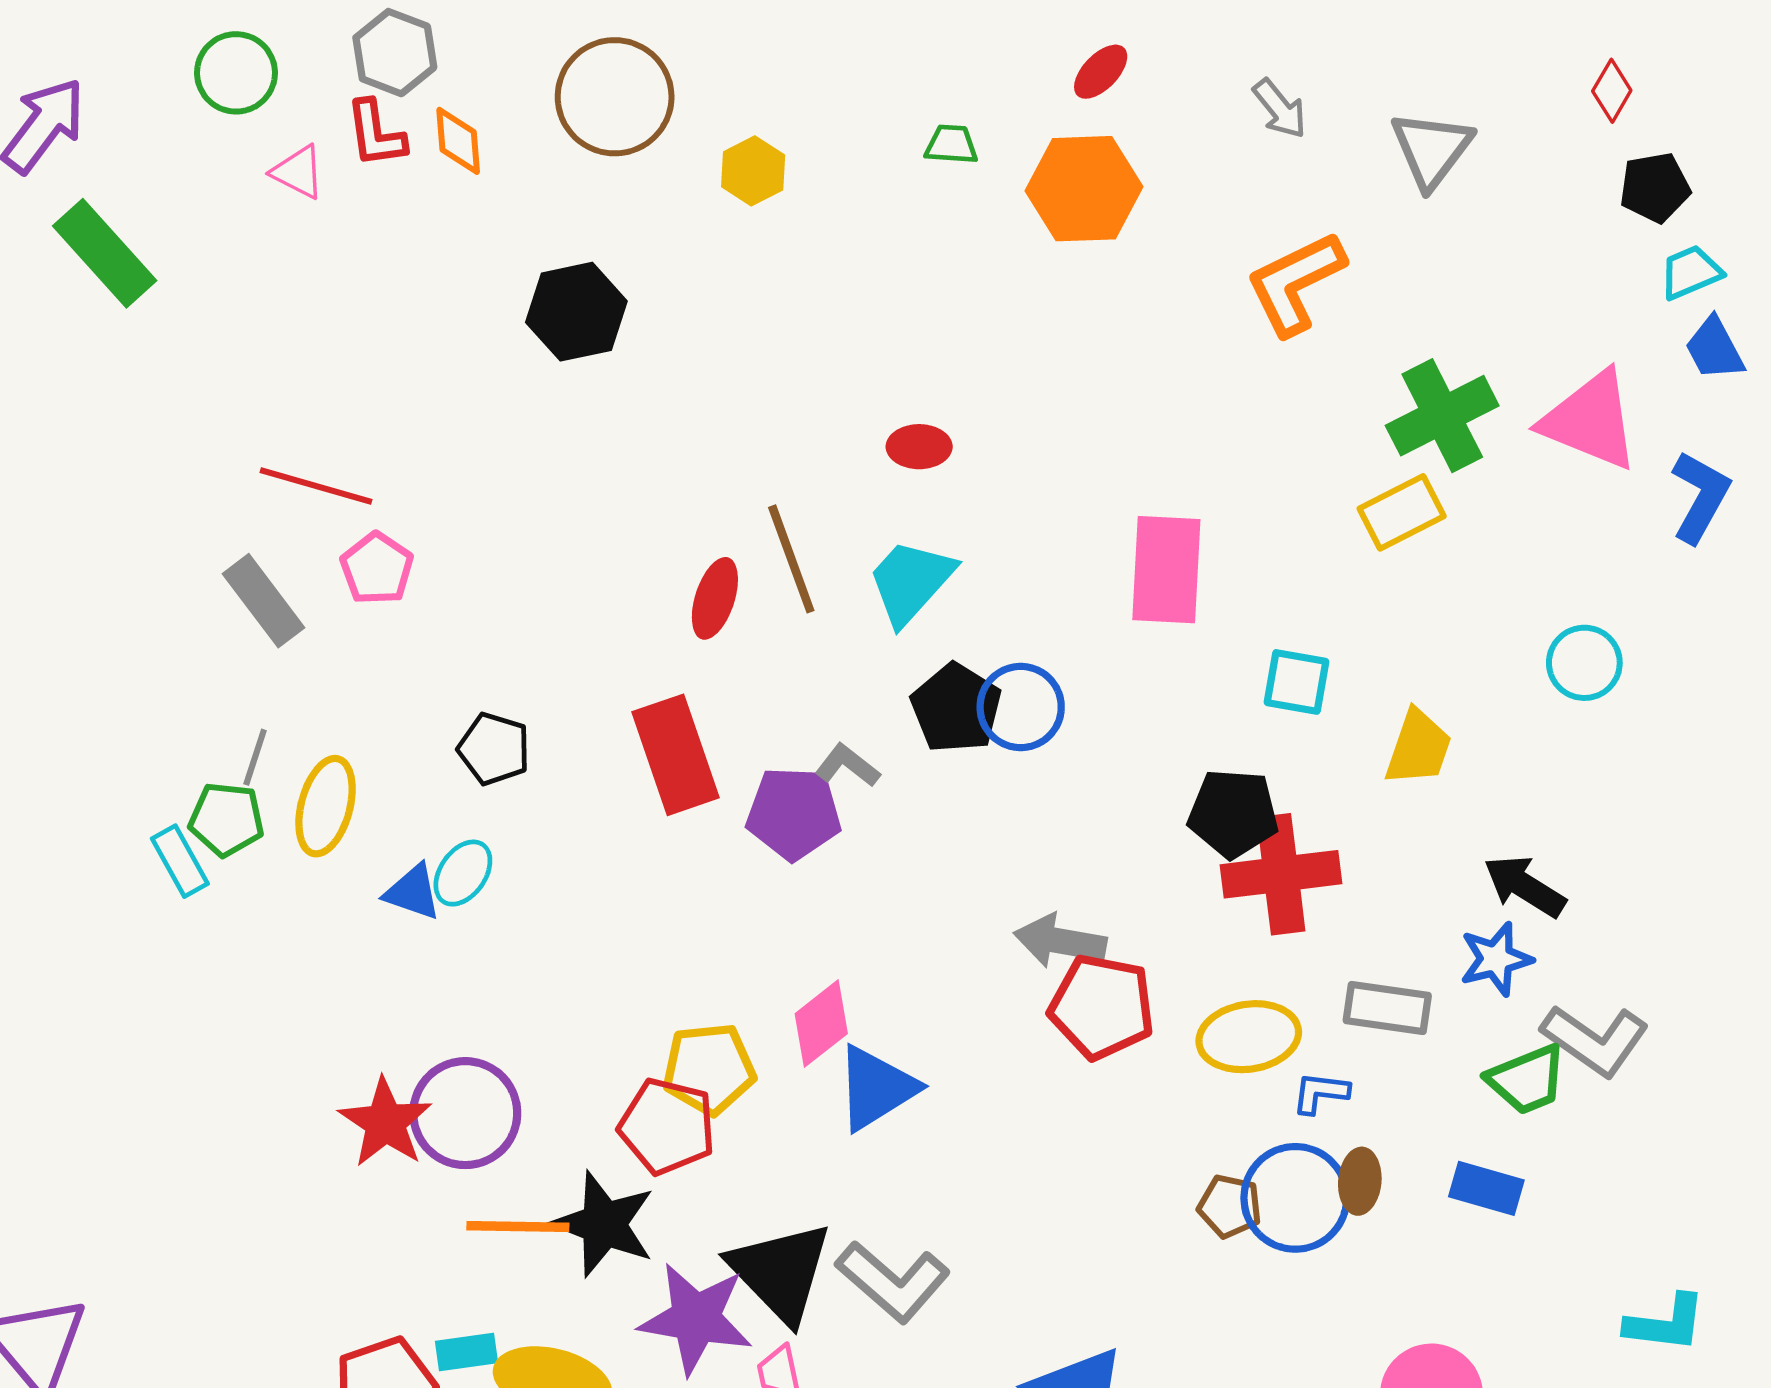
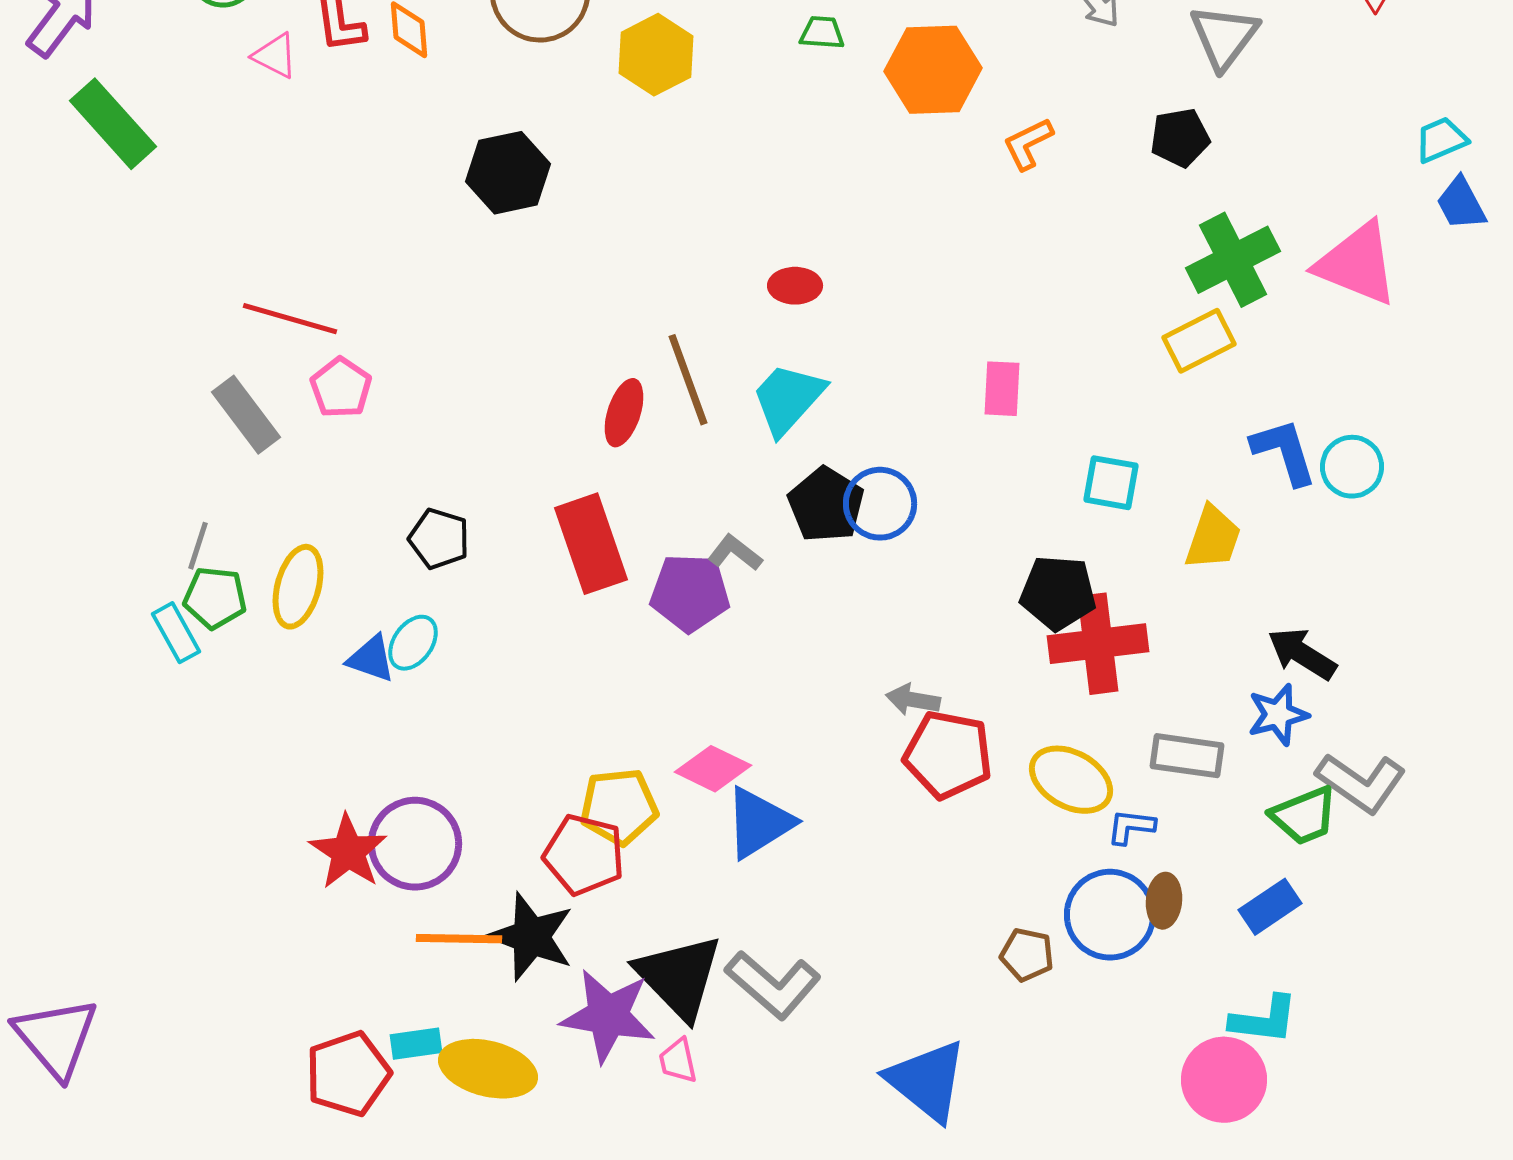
yellow hexagon: (753, 171) -> (656, 55), size x1.4
black pentagon: (1655, 188) -> (1180, 138), moved
orange L-shape: (1295, 283) -> (1028, 144), moved, size x0.6
blue L-shape: (1700, 497) -> (1284, 452), moved, turned -46
pink rectangle: (1166, 570) -> (1002, 389), size x0.6
gray line: (255, 757) -> (198, 546), moved
gray arrow: (1060, 941) -> (913, 700), size x0.7
pink diamond: (821, 1024) -> (713, 769), turned 64
yellow ellipse: (1249, 1037) -> (1071, 780), turned 38
blue rectangle: (1486, 1188) -> (1270, 907), turned -50
brown pentagon: (1230, 1206) -> (1027, 955), moved
cyan L-shape: (1666, 1323) -> (1264, 1020), moved

